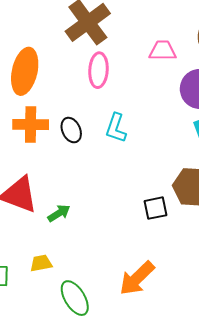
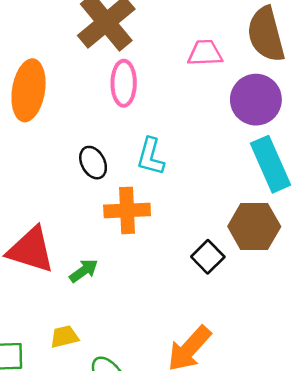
orange cross: (31, 125) -> (127, 210), moved
black square: (156, 208) -> (208, 257), turned -30

